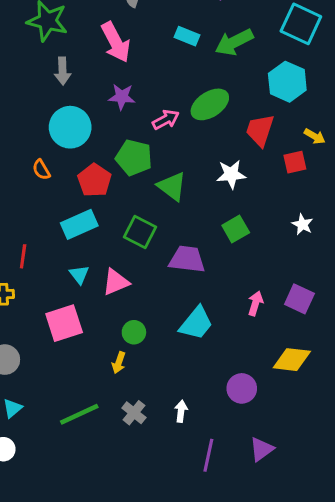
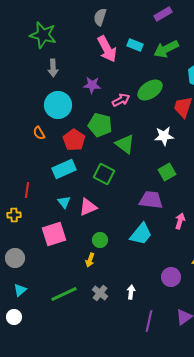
pink arrow: (116, 42) -> (107, 49), moved
purple trapezoid: (187, 259) -> (151, 200), moved

